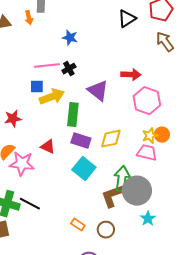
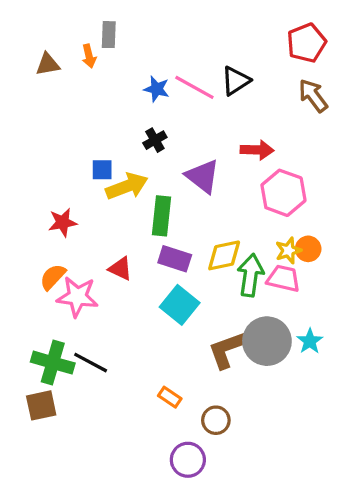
black triangle: (127, 19) -> (236, 81), moved
pink line: (47, 66) -> (194, 87), moved, turned 35
green arrow: (122, 179) -> (250, 275), moved
cyan star: (148, 219) -> (310, 341), moved
brown circle: (106, 230) -> (216, 420), moved

